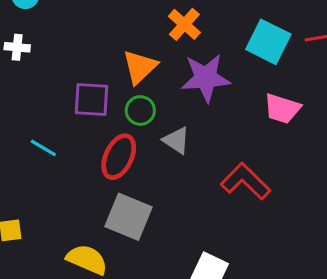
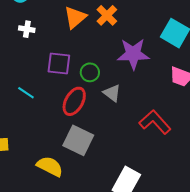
orange cross: (184, 24) -> (107, 15), moved
white cross: (17, 47) -> (27, 29), moved
orange triangle: (140, 67) -> (75, 17), moved

